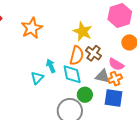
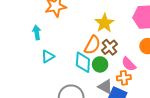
cyan arrow: (51, 66) -> (37, 33), moved
gray triangle: (103, 76) -> (105, 87), moved
green circle: (85, 95) -> (100, 64), moved

